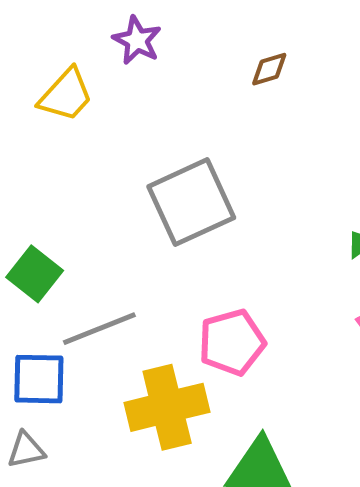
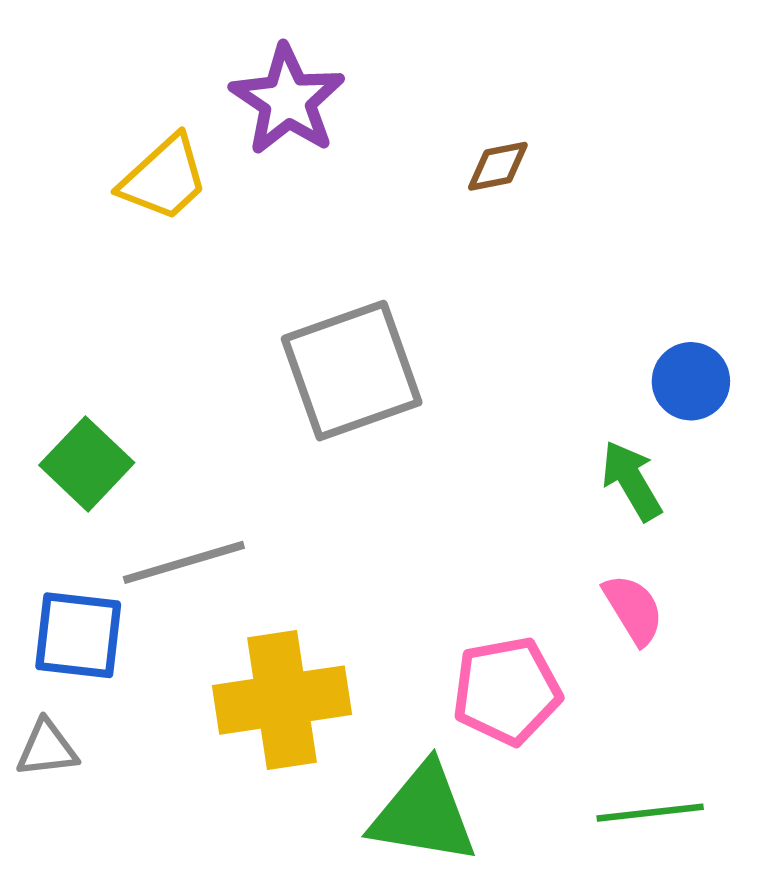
purple star: (137, 40) -> (287, 100), size x1.4
pink pentagon: (232, 342) -> (507, 691), moved

